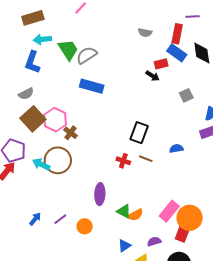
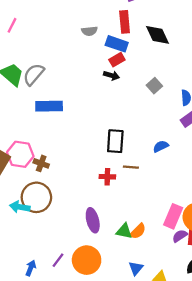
blue rectangle: (177, 53) -> (117, 44), moved
orange circle: (85, 226) -> (87, 260), size x1.6
purple semicircle: (154, 241) -> (180, 236), moved

